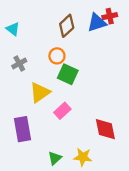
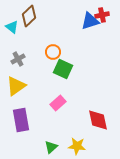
brown diamond: (67, 26) -> (29, 16), moved
yellow triangle: (40, 92) -> (16, 86), moved

